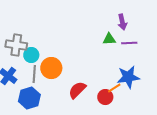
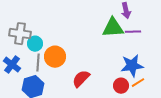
green triangle: (109, 39) -> (113, 28), size x1.6
orange line: (114, 88) -> (138, 83), moved
red circle: (105, 97) -> (121, 86), moved

